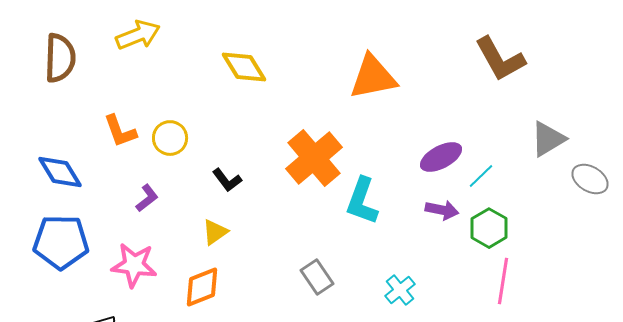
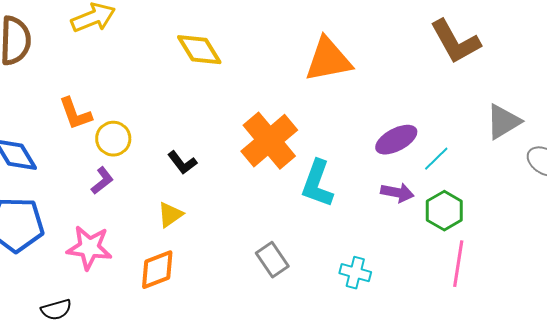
yellow circle: (170, 138) -> (113, 139), moved
cyan cross: (400, 290) -> (355, 273), turned -36

